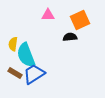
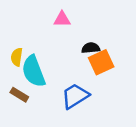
orange square: (80, 20) -> (101, 62), moved
blue trapezoid: (34, 74) -> (75, 96), moved

